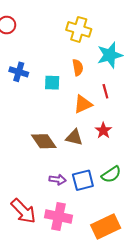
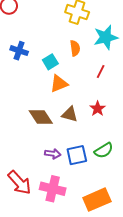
cyan square: (52, 83) -> (50, 62), turned -35
red line: (105, 91) -> (101, 71), turned 40
orange triangle: (83, 104) -> (59, 84), moved

